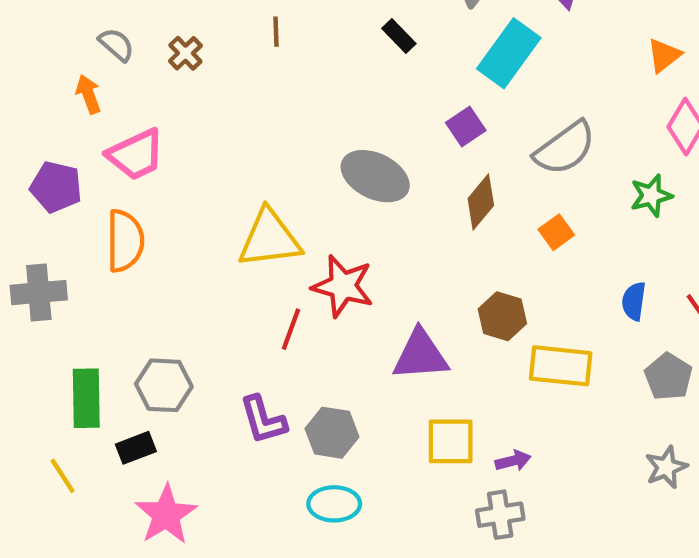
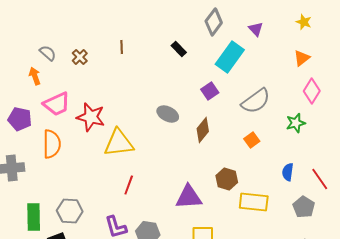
gray ellipse: (375, 176) -> (168, 114), size x0.7
brown diamond: (481, 202) -> (203, 130), moved
red star: (343, 286) -> (91, 117), moved

